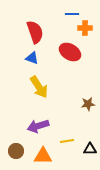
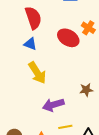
orange cross: (85, 28) -> (88, 28), moved, turned 32
purple arrow: (38, 126) -> (53, 105), moved

